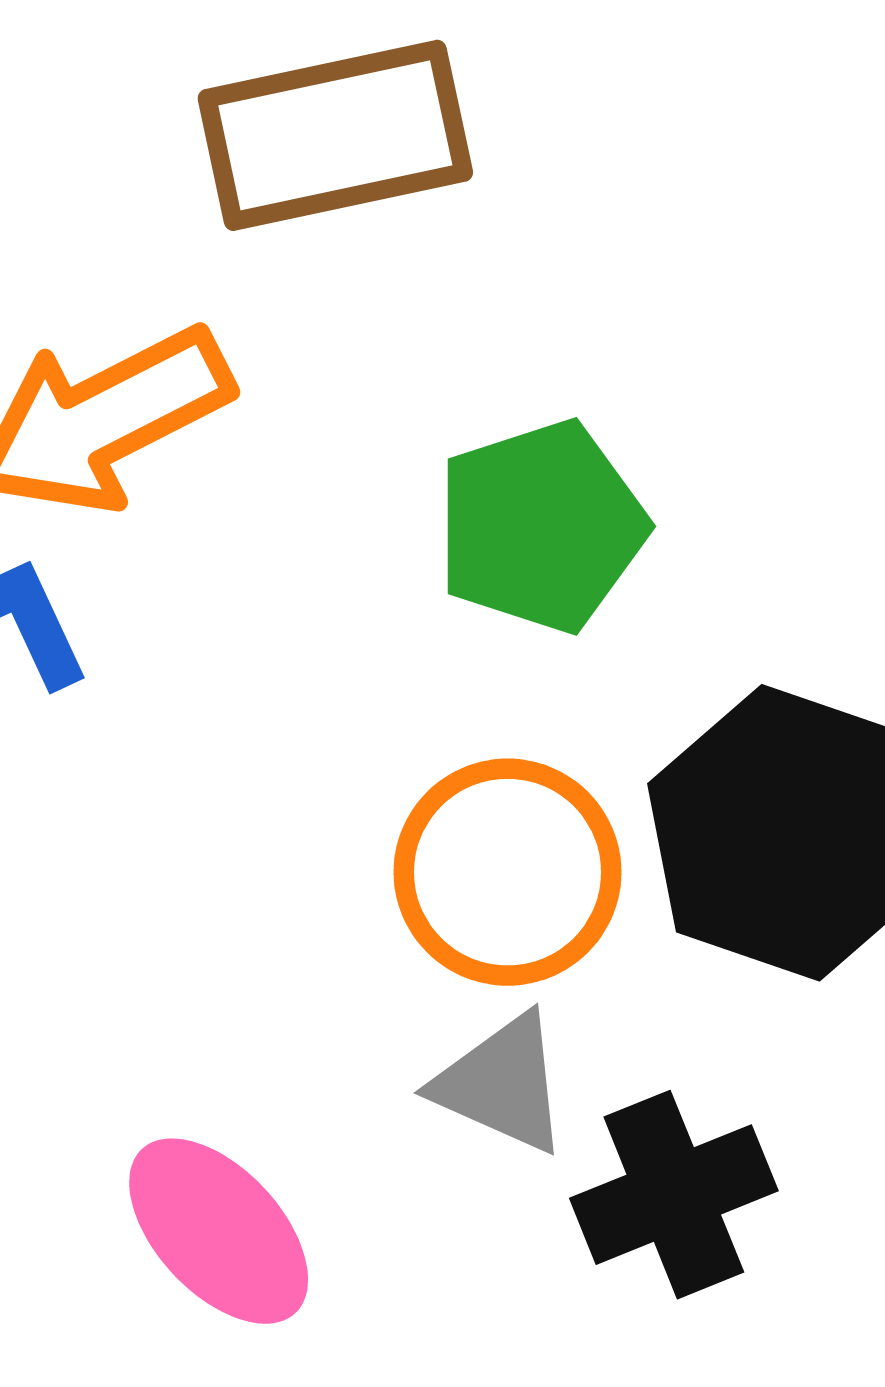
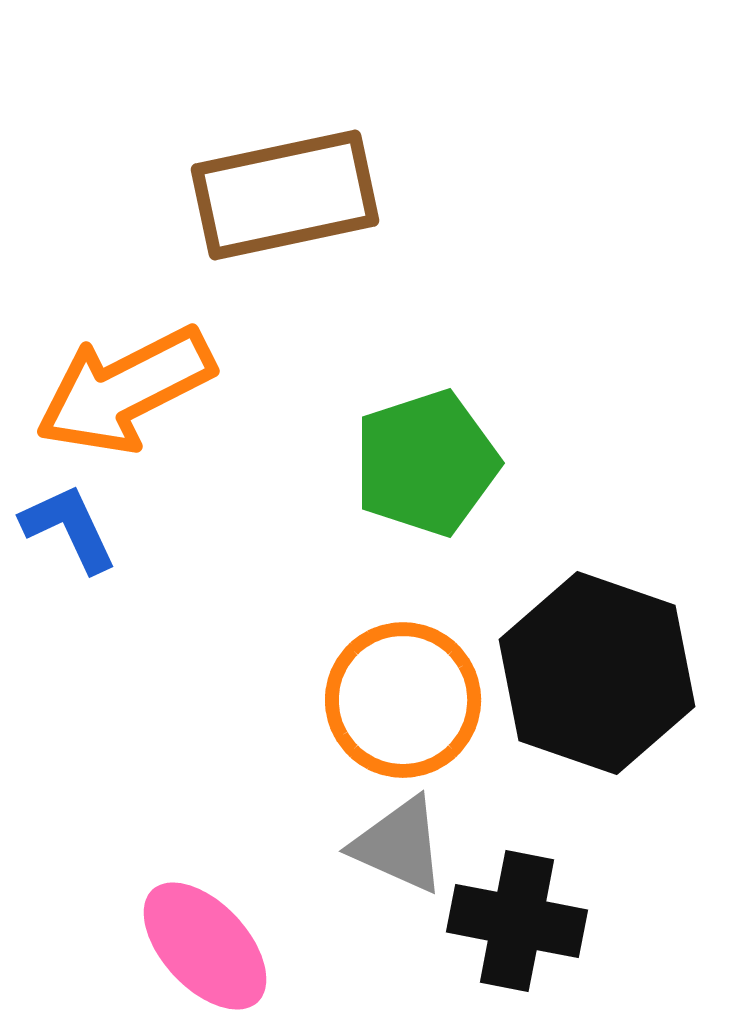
black cross: (674, 1195) -> (517, 921), turned 33

